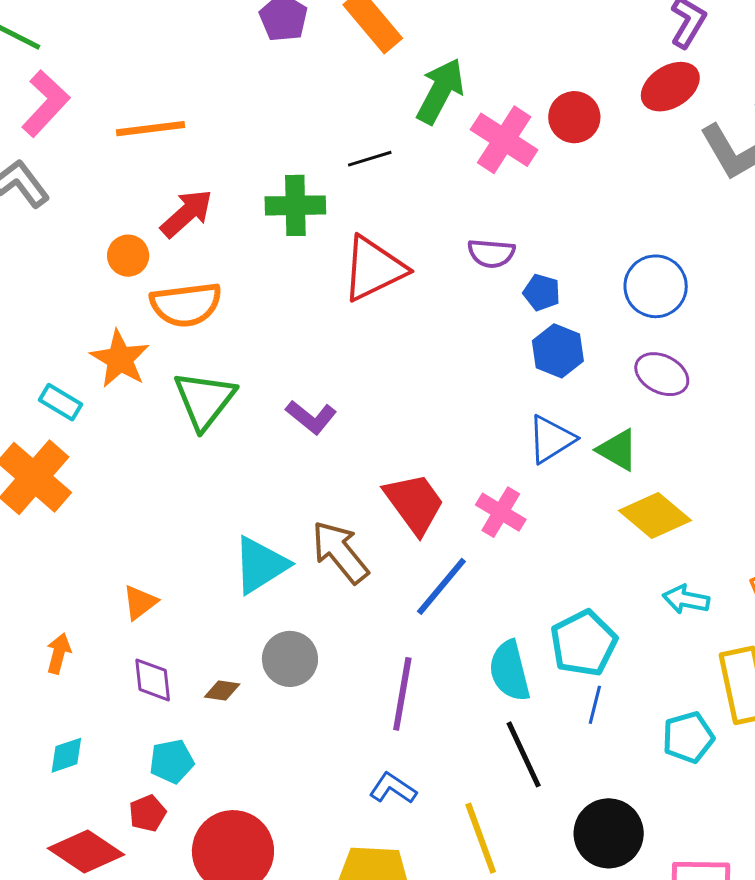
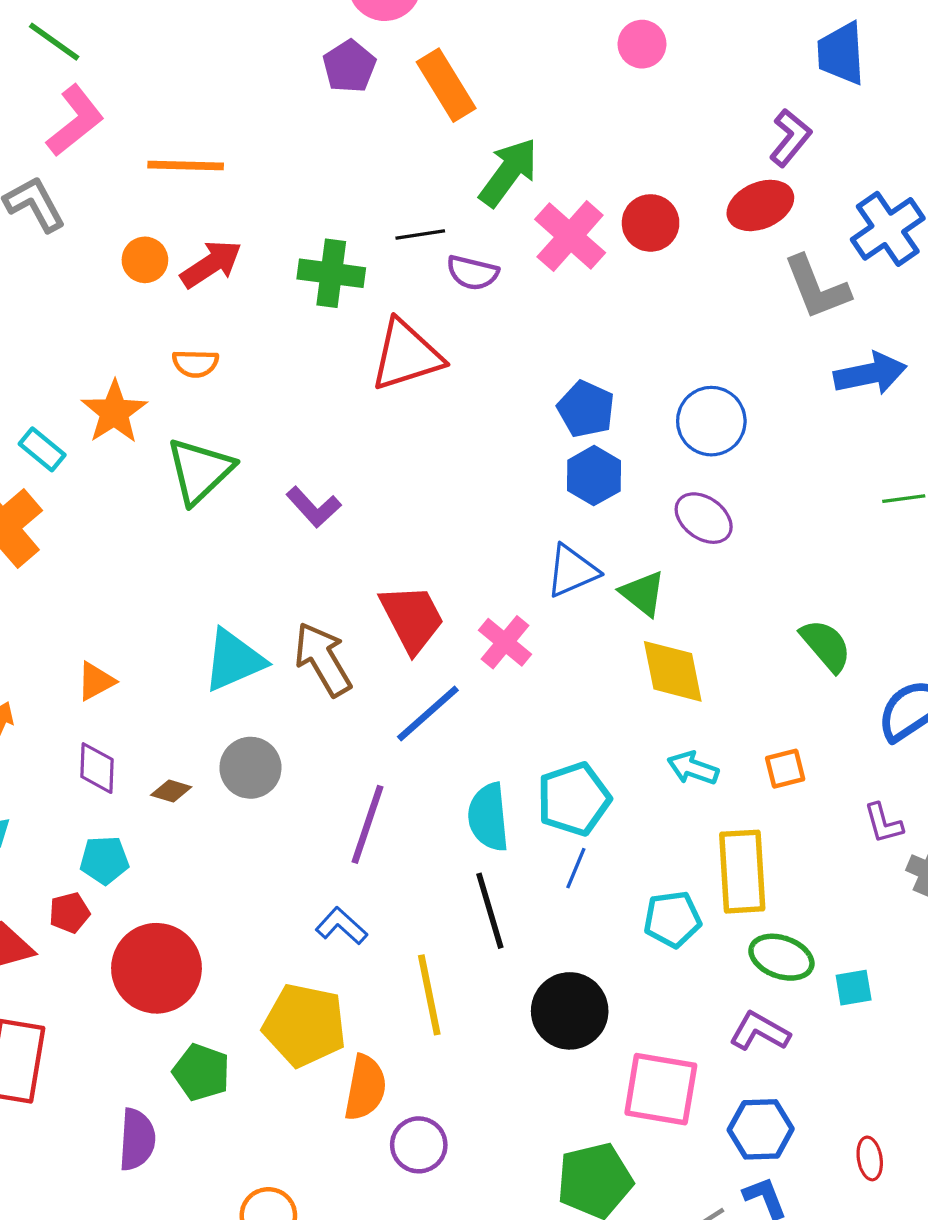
purple semicircle: (491, 253) -> (473, 273), moved
orange circle: (128, 256) -> (145, 260), moved
blue pentagon: (542, 292) -> (586, 409), size x1.4
orange semicircle: (186, 305) -> (195, 363), size x0.6
yellow diamond: (655, 515) -> (673, 671), turned 30

